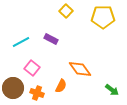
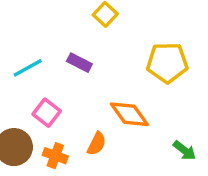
yellow pentagon: (103, 17) -> (167, 63), moved

